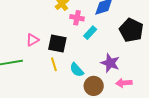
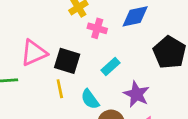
cyan rectangle: (90, 33) -> (110, 66), moved
pink triangle: (32, 40) -> (34, 53), size x1.5

